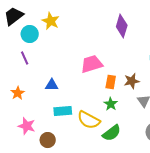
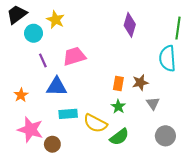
purple line: (25, 58) -> (43, 60), moved
pink trapezoid: (92, 64) -> (74, 56), moved
blue triangle: (52, 85) -> (57, 87), size x1.5
pink star: (27, 126) -> (30, 130), size x1.4

